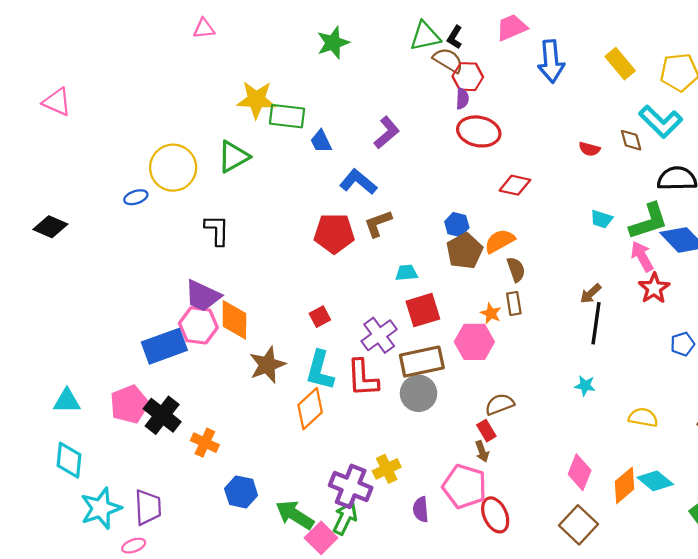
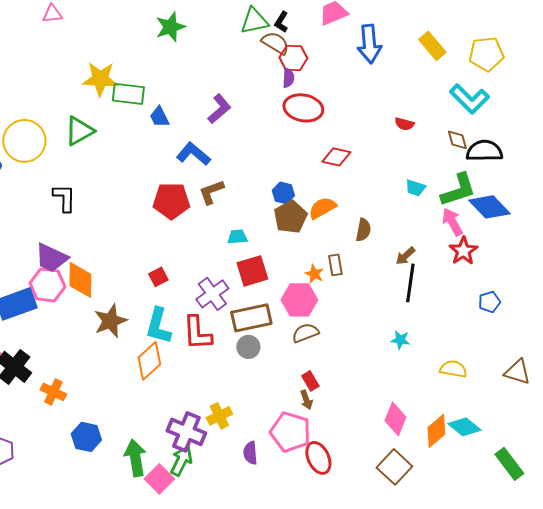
brown diamond: (631, 140) -> (457, 140), moved
brown semicircle: (516, 270) -> (363, 230), moved, turned 30
gray circle: (419, 393) -> (248, 347), size x0.7
brown semicircle: (500, 404) -> (305, 333), moved
green arrow: (295, 515) -> (135, 458), turned 48

